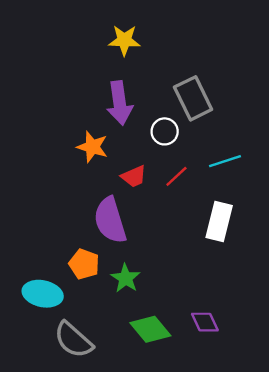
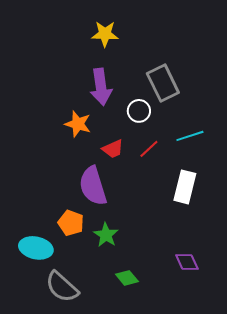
purple diamond: (205, 322) -> (187, 262), moved
green diamond: (150, 329) -> (127, 278), size x0.7

